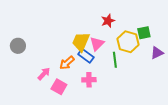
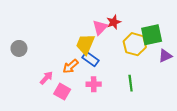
green square: (144, 33) -> (152, 35), size x1.5
pink triangle: (97, 44) -> (100, 27), moved
green line: (115, 60) -> (131, 83), moved

